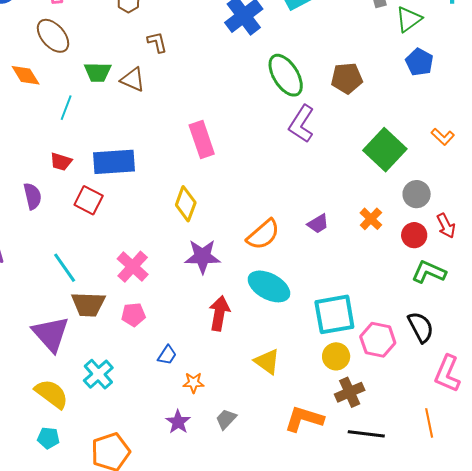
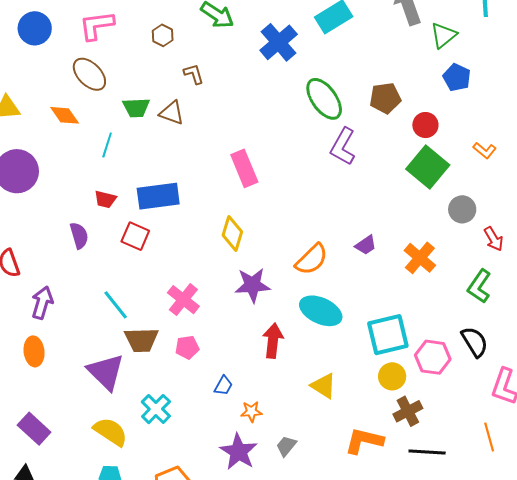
orange cross: (371, 219) -> (420, 258), moved, size x1.4
red circle: (414, 235) -> (425, 125), moved
green L-shape: (429, 272) -> (479, 286), turned -76
purple star: (178, 422) -> (239, 452), size x1.5

